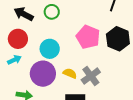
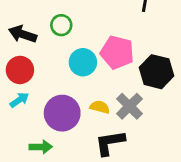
black hexagon: (118, 39) -> (156, 72), moved
cyan circle: (50, 49) -> (83, 62), moved

